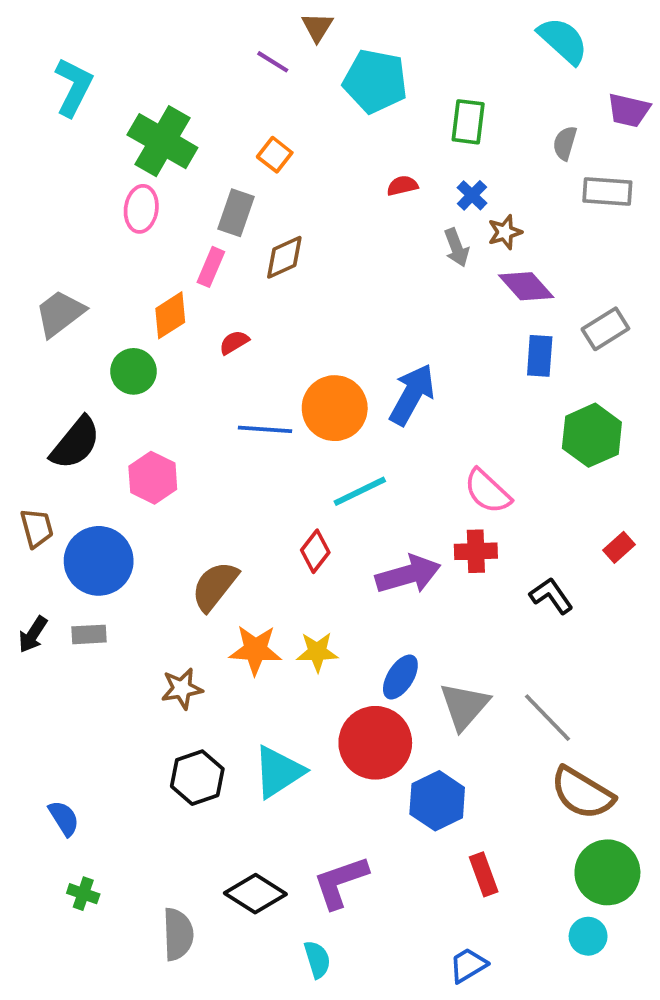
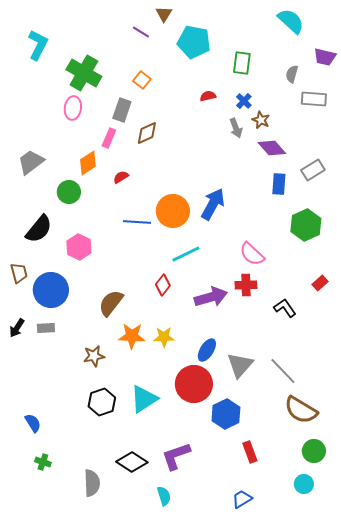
brown star: (505, 232) -> (261, 120), turned -30
green circle: (607, 872) -> (314, 451), size x0.7

